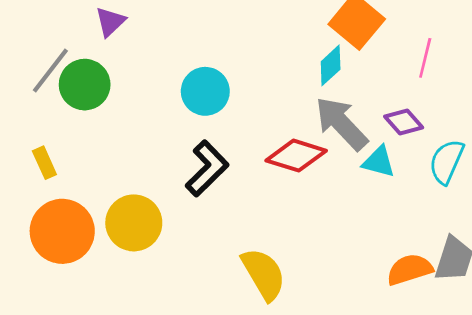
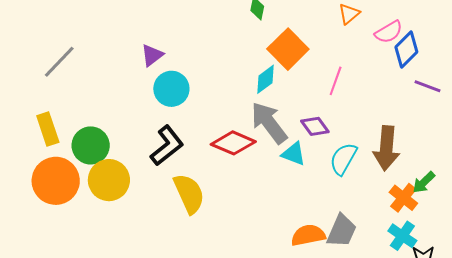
purple triangle: (110, 22) -> (152, 55), moved
green circle: (85, 85) -> (91, 145), moved
yellow rectangle: (44, 163) -> (48, 129), size x1.4
yellow semicircle: (264, 274) -> (189, 194), moved

